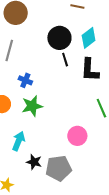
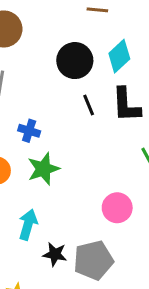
black line: (65, 60) -> (89, 105), moved

